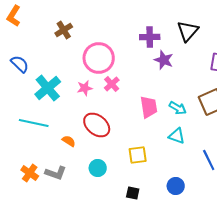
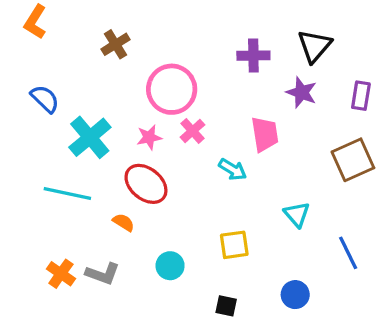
purple star: (164, 60) -> (302, 92), moved
pink trapezoid: (149, 107) -> (265, 134), moved
cyan arrow: (178, 108) -> (233, 169), moved
red ellipse: (97, 125) -> (146, 184), moved
cyan triangle: (177, 136) -> (297, 214), turned 30

